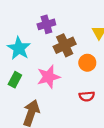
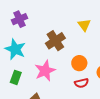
purple cross: (46, 24) -> (19, 19), moved
orange circle: (87, 63) -> (79, 63), moved

